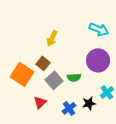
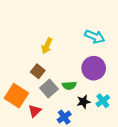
orange square: (22, 74) -> (16, 96), moved
black star: (89, 103) -> (83, 102), moved

